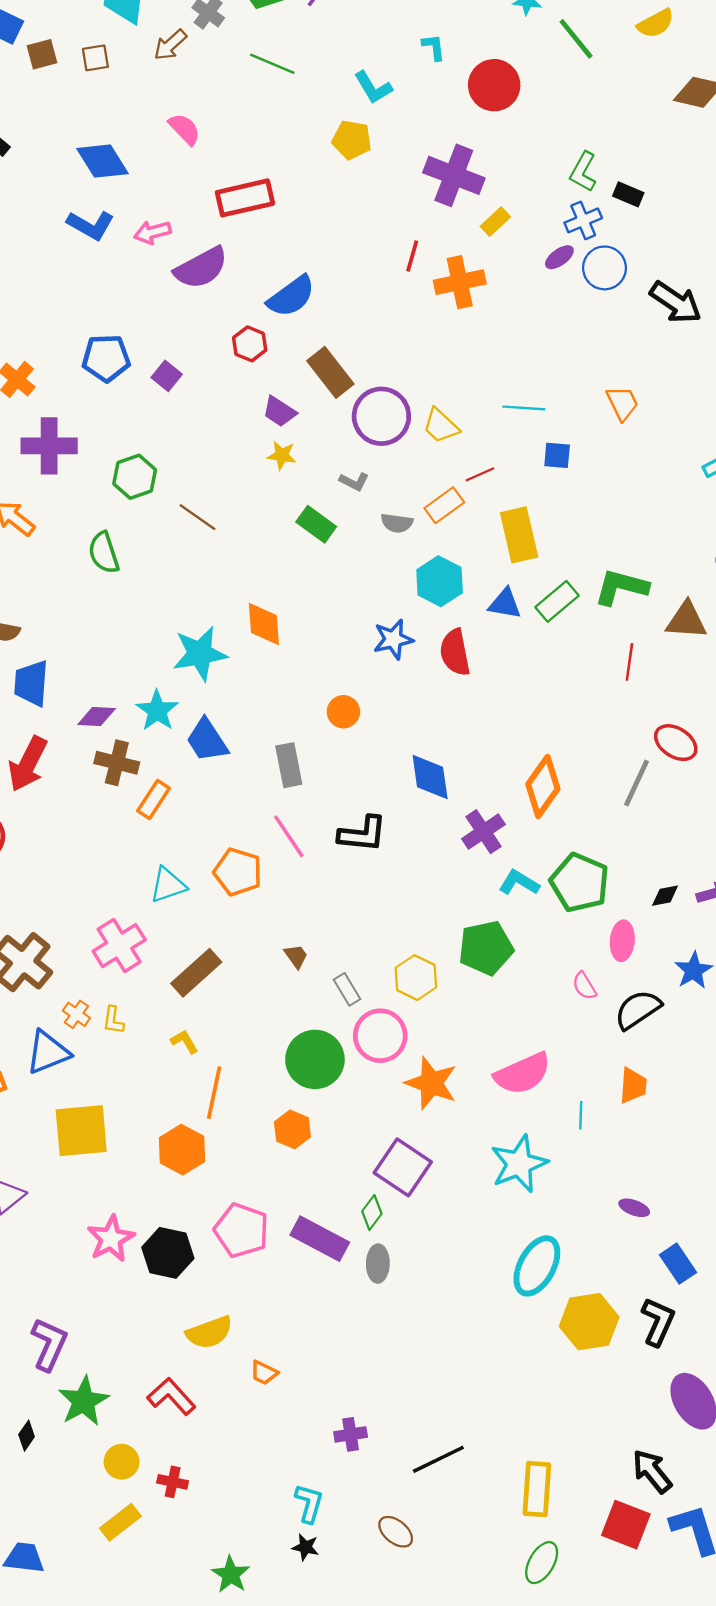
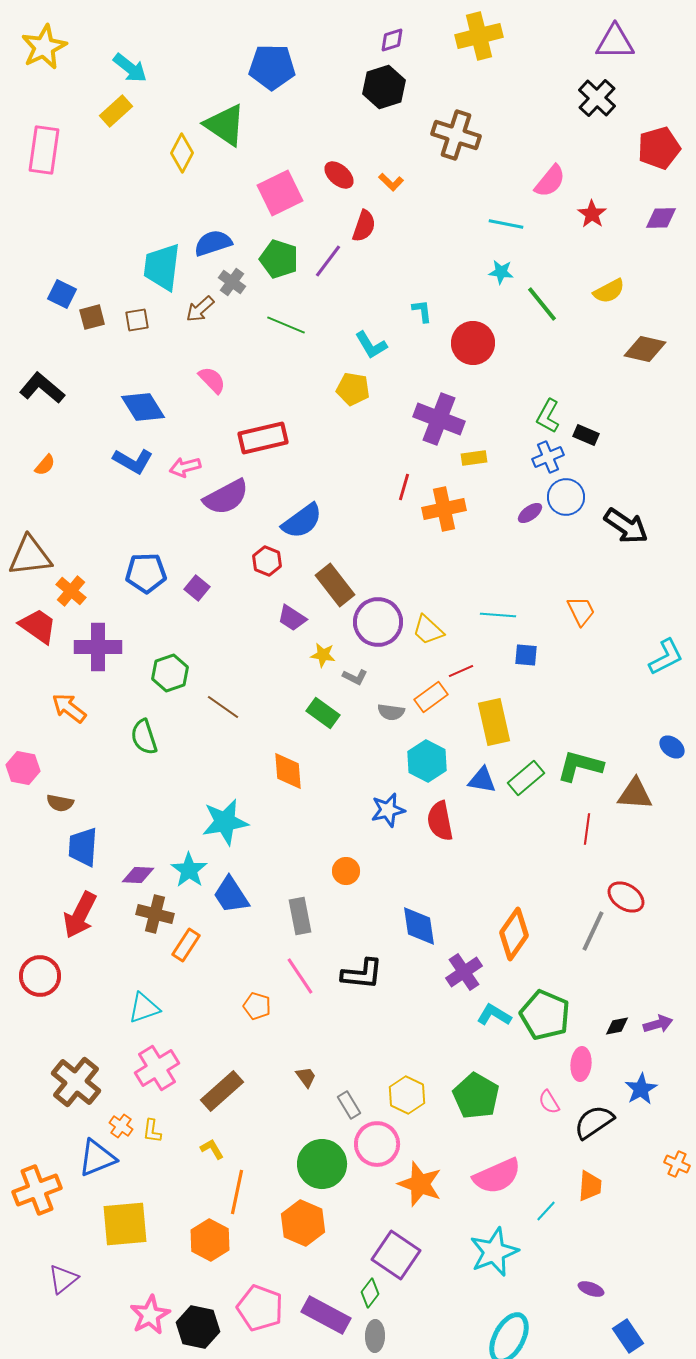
yellow rectangle: (495, 222) -> (474, 458), turned 35
purple ellipse: (559, 257) -> (530, 513), moved
yellow star: (282, 455) -> (323, 655), moved
orange diamond: (264, 624) -> (288, 771), moved
orange pentagon: (238, 872) -> (257, 1006), size x0.7
cyan triangle: (168, 885) -> (144, 1008), moved
green pentagon: (486, 948) -> (476, 1096), moved, turned -30
cyan line: (581, 1115) -> (546, 1211), turned 40
orange hexagon: (292, 1129) -> (303, 1223), size x1.4

